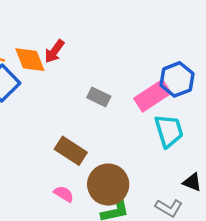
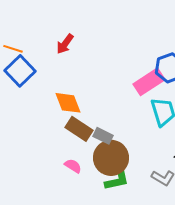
orange diamond: (30, 60) -> (68, 103), moved
gray rectangle: (99, 97) -> (103, 136), moved

